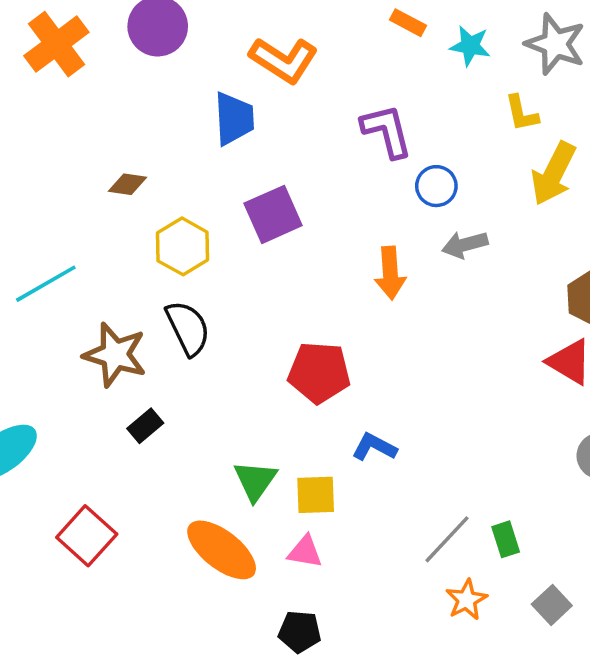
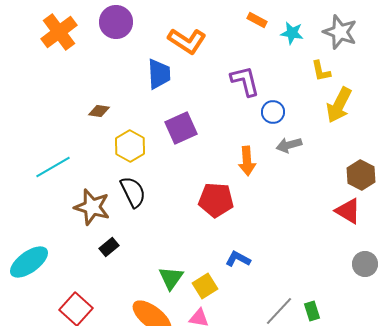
red pentagon: (319, 372) -> (216, 200), moved
yellow square: (316, 495) -> (205, 286), turned -30

